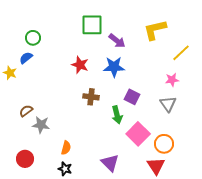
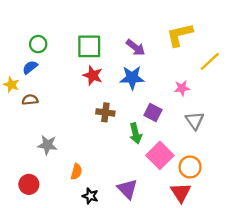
green square: (92, 25) -> (89, 46), moved
pink star: (172, 80) -> (182, 88), moved
brown semicircle: (26, 111) -> (30, 100), moved, turned 32
black star: (65, 169) -> (90, 196), moved

